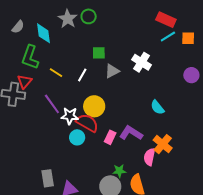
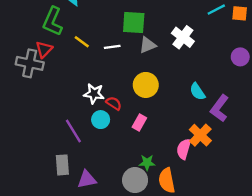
green square: (99, 53) -> (134, 22), size x1.5
white line: (82, 75) -> (112, 47), turned 48
purple line: (52, 104) -> (73, 131), moved
yellow circle: (94, 106) -> (146, 85), moved
red semicircle: (87, 123) -> (114, 103), size x0.6
purple L-shape: (131, 133) -> (220, 108), moved, turned -90

